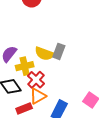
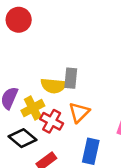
orange triangle: (38, 96) -> (79, 112), moved

